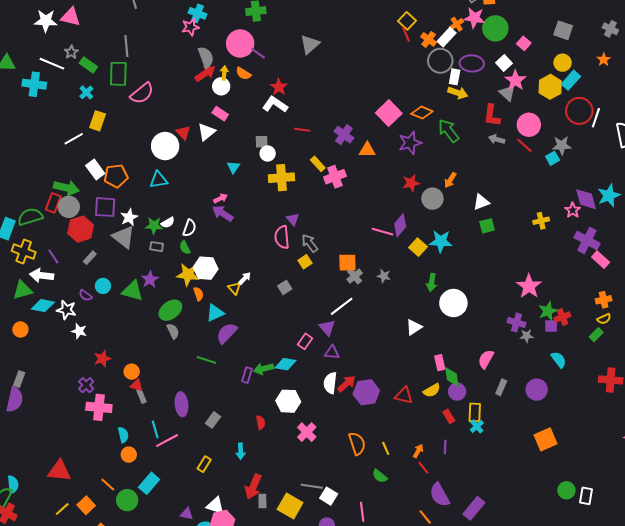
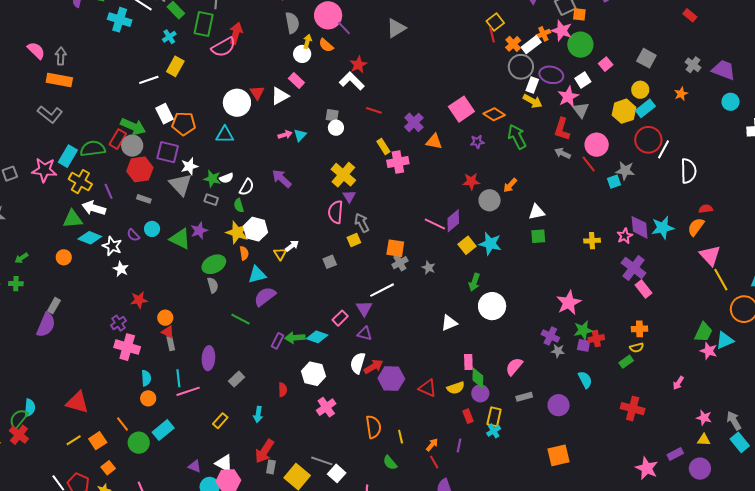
red arrow: (205, 73) -> (236, 33), moved, turned -50
pink star: (515, 80) -> (568, 97), moved
purple star: (410, 143) -> (477, 142), size x0.6
yellow cross: (282, 178) -> (343, 175), moved, turned 35
pink arrow: (221, 198) -> (285, 135), moved
gray rectangle: (90, 258) -> (144, 199), turned 56
gray rectangle: (501, 387) -> (524, 397), turned 42

